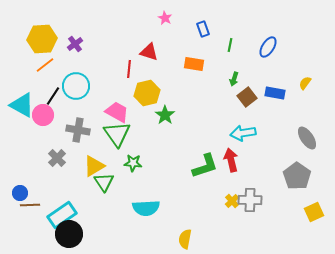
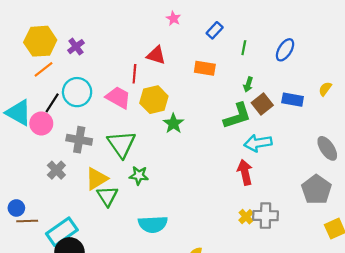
blue rectangle: (203, 29) -> (215, 30), turned 63
pink trapezoid: (117, 112) -> (118, 97), moved
green L-shape: (205, 166) -> (237, 116), moved

